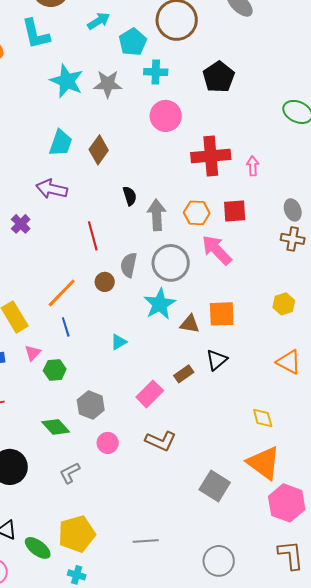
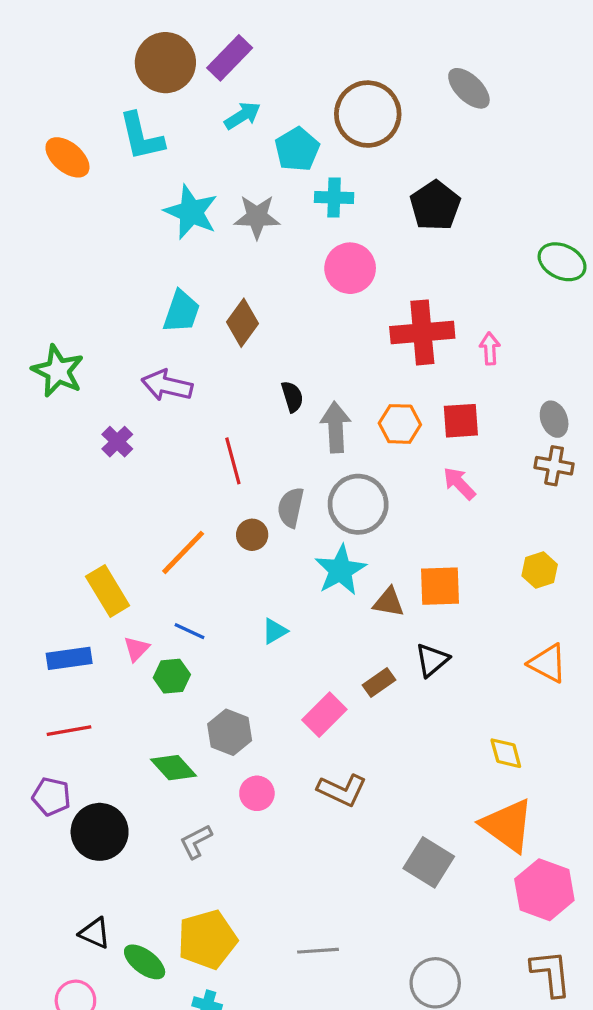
pink arrow: (217, 250) -> (459, 483), moved, size x0.7
blue line: (66, 327) -> (189, 631), moved, turned -48

